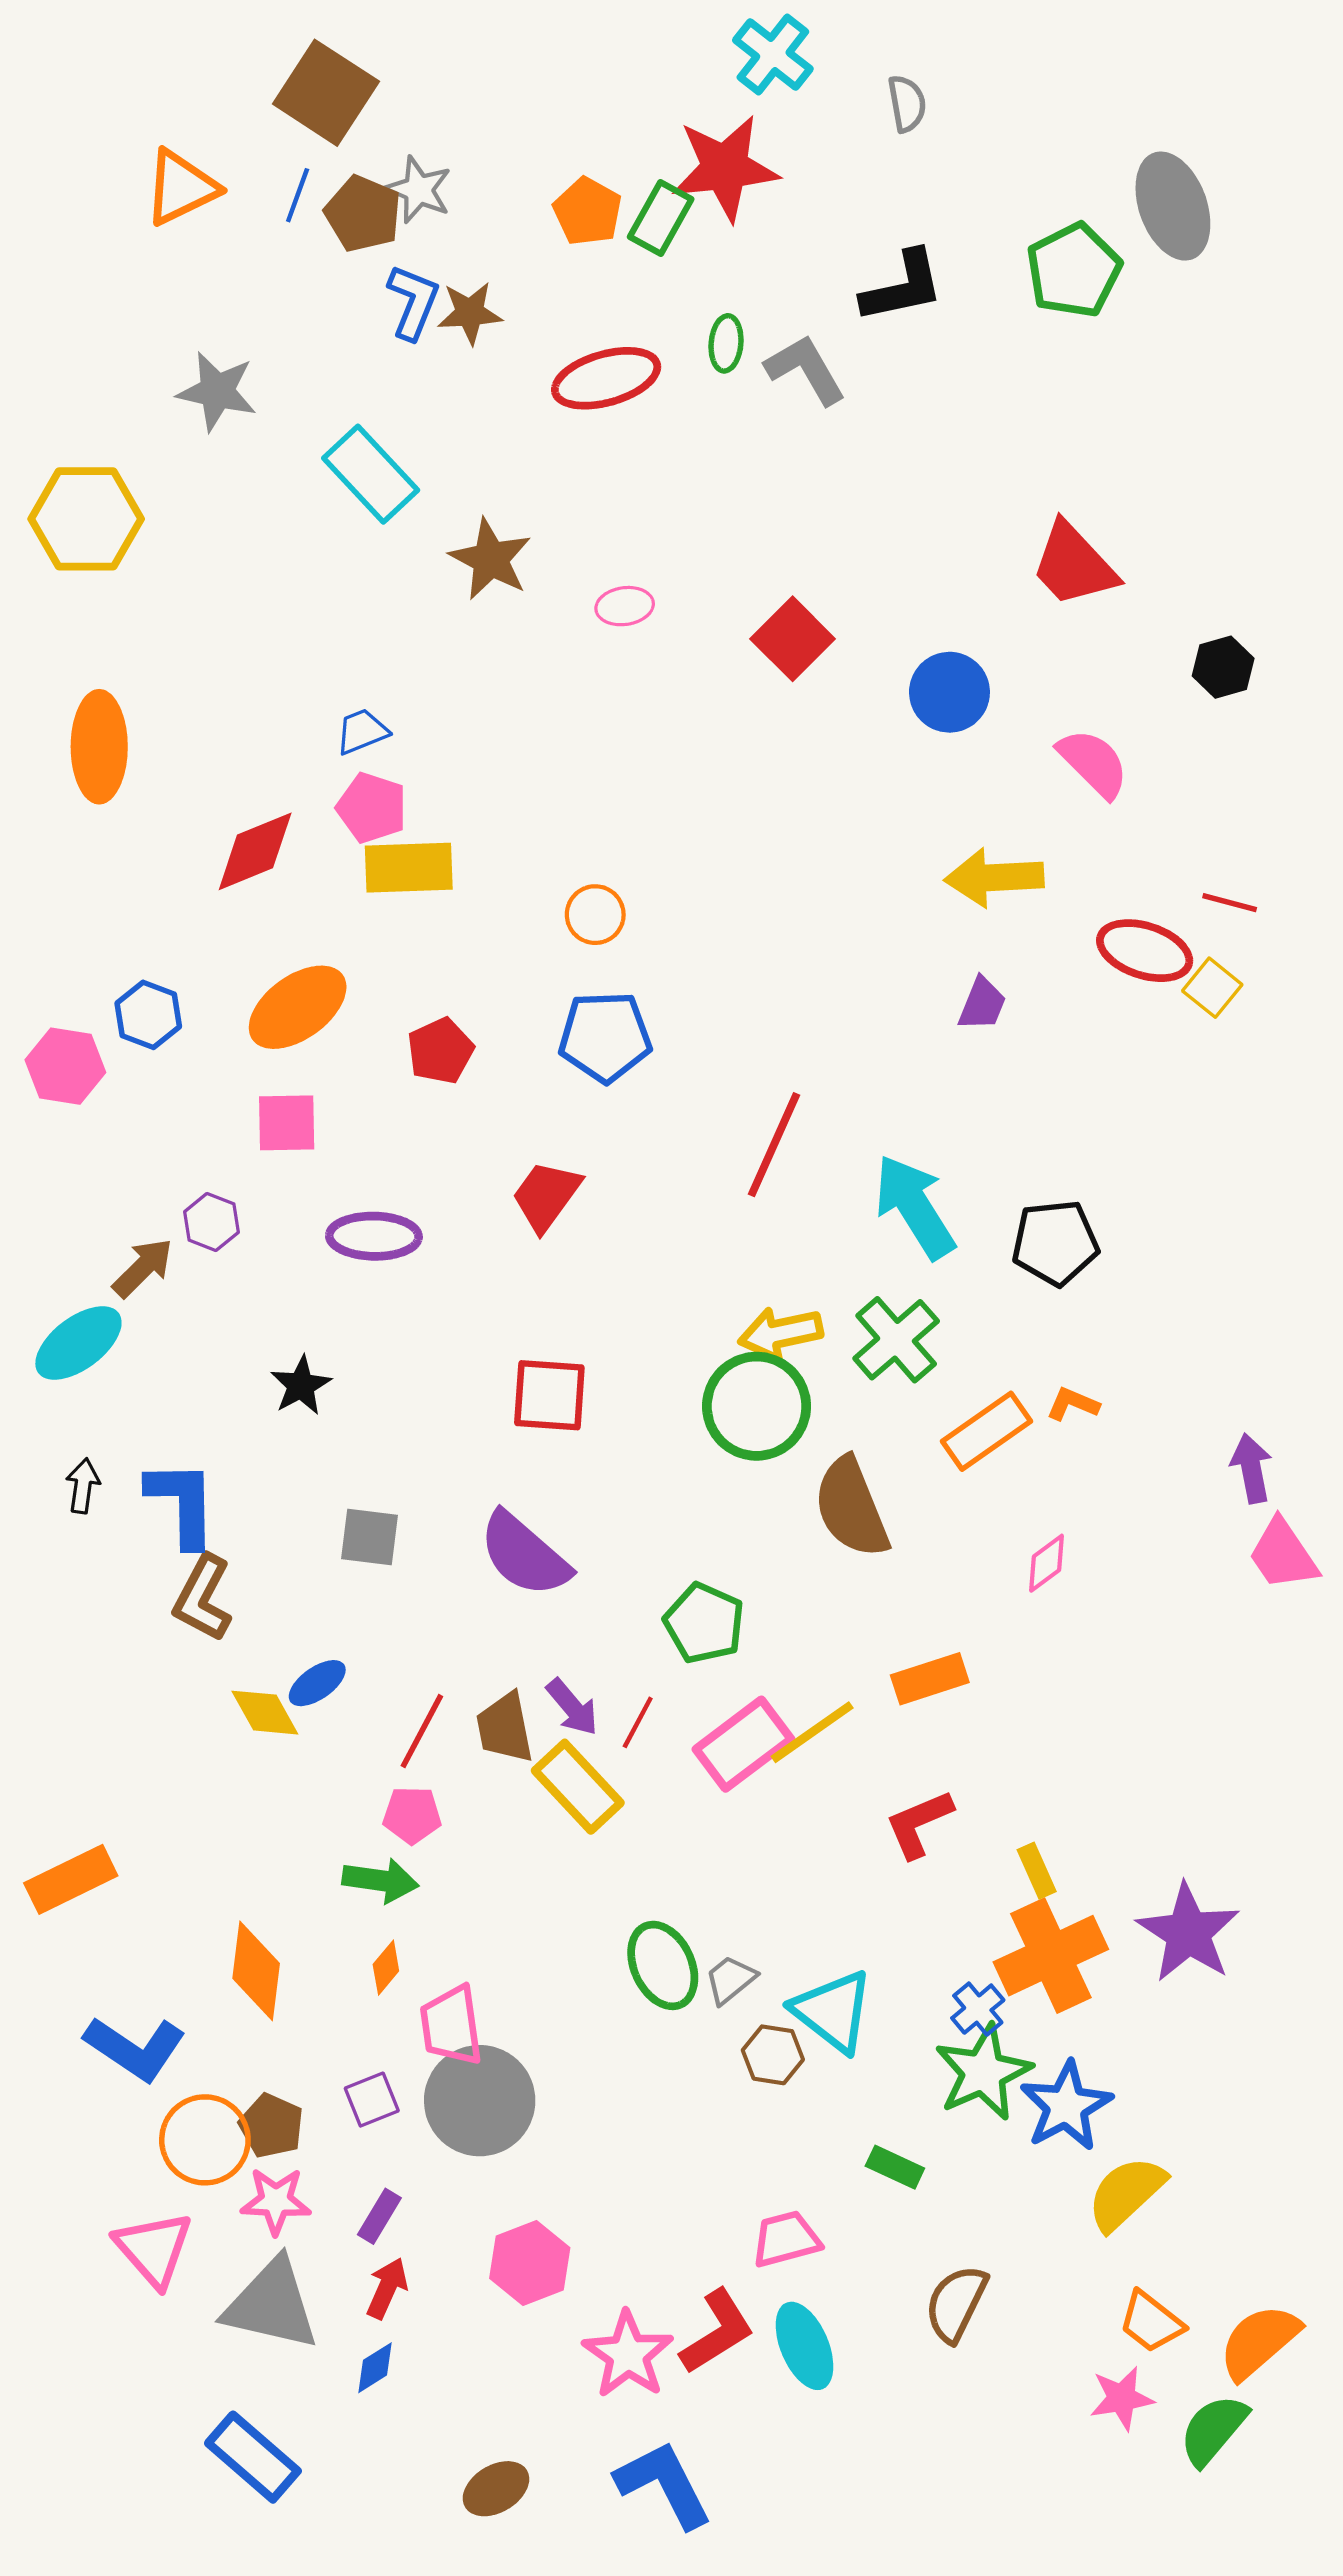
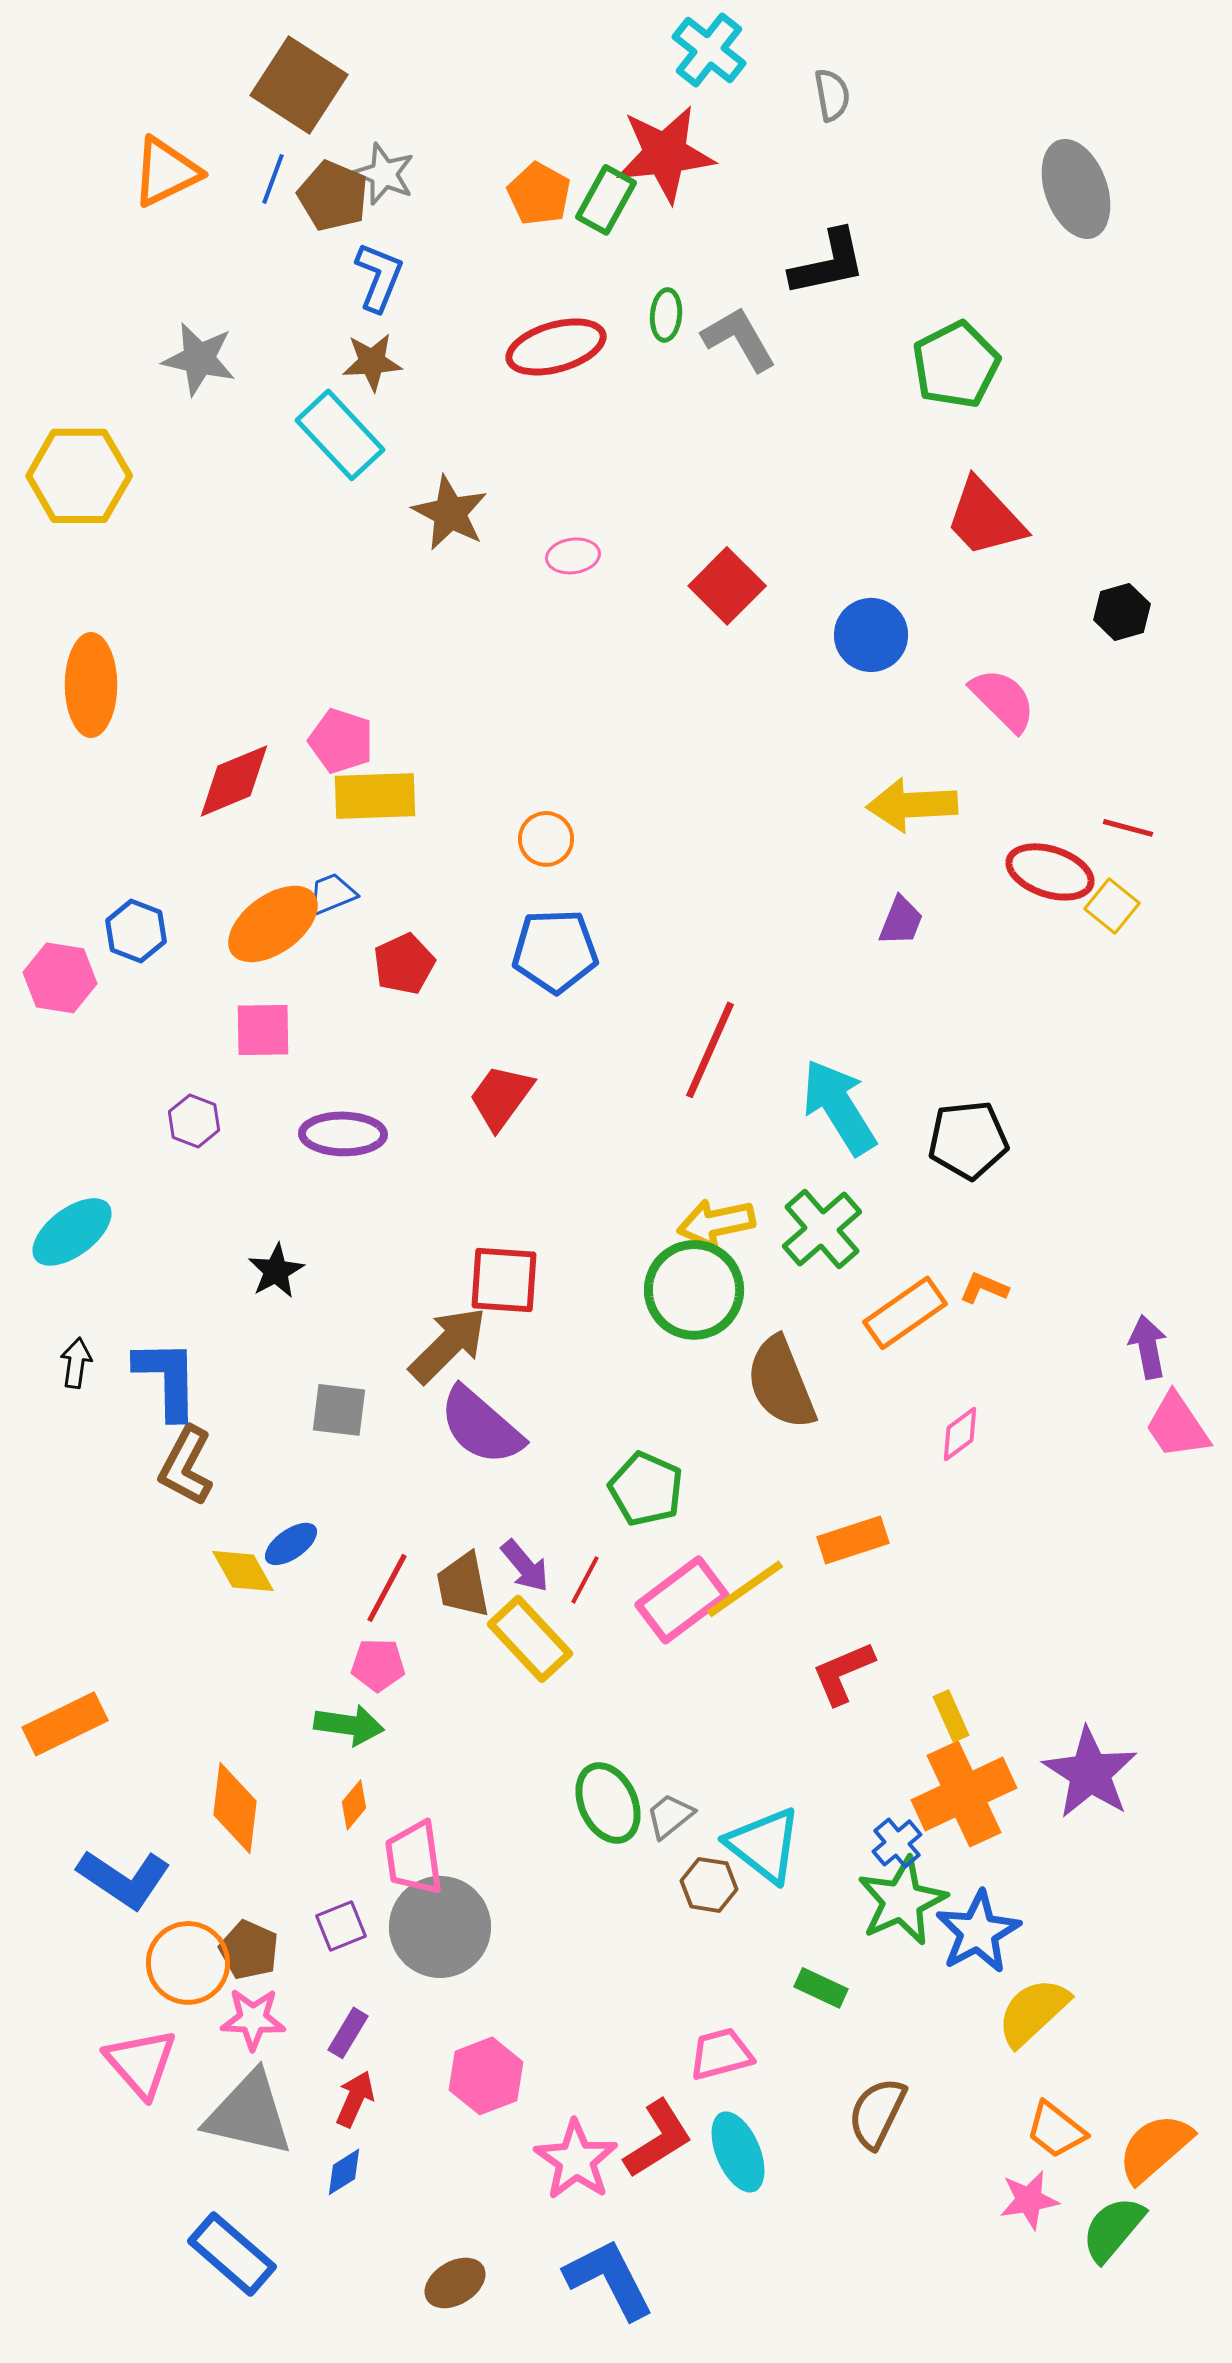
green pentagon: (1074, 270) -> (956, 365), moved
brown star: (470, 313) -> (372, 362), moved
blue trapezoid: (362, 731) -> (332, 894), moved
brown arrow: (143, 1268) -> (448, 1345), moved, size x1.4

